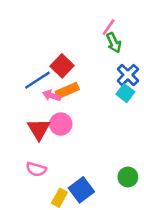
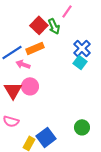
green arrow: (114, 43) -> (54, 26), moved
red square: (62, 66) -> (39, 25), moved
orange rectangle: (67, 90) -> (35, 48), moved

